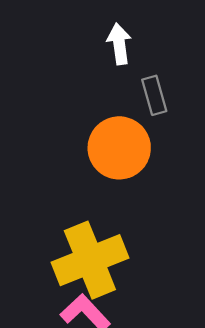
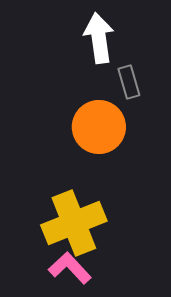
white arrow: (119, 44) -> (99, 38), size x1.4

